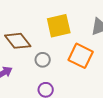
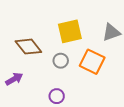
gray circle: (43, 60) -> (61, 61), moved

